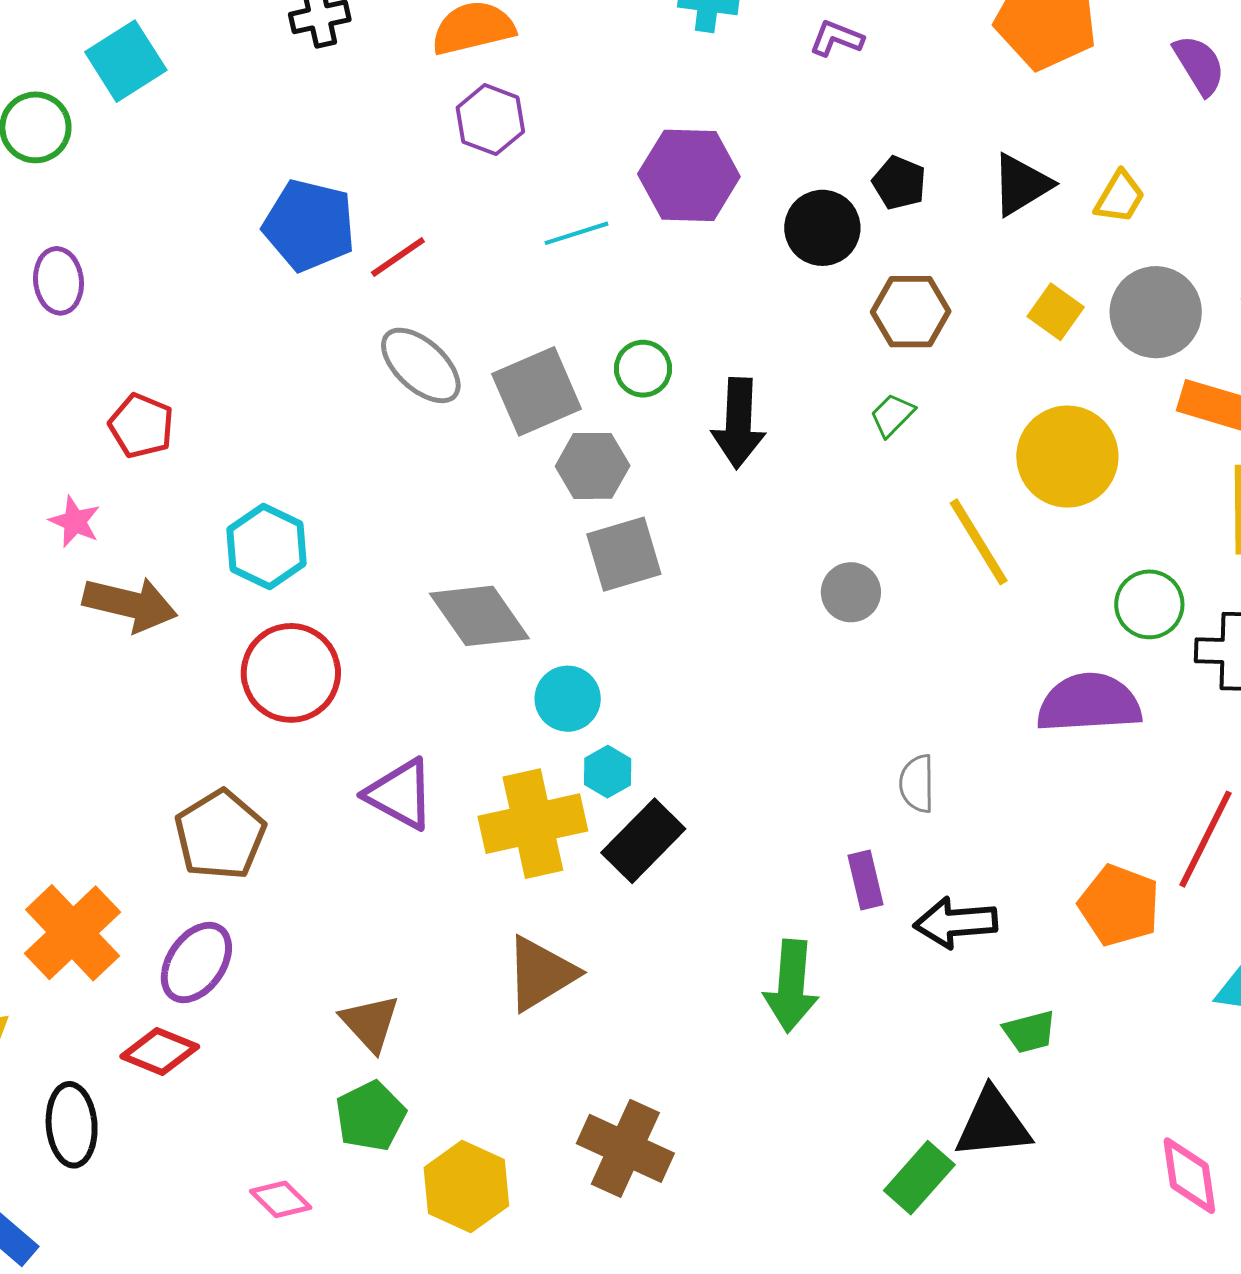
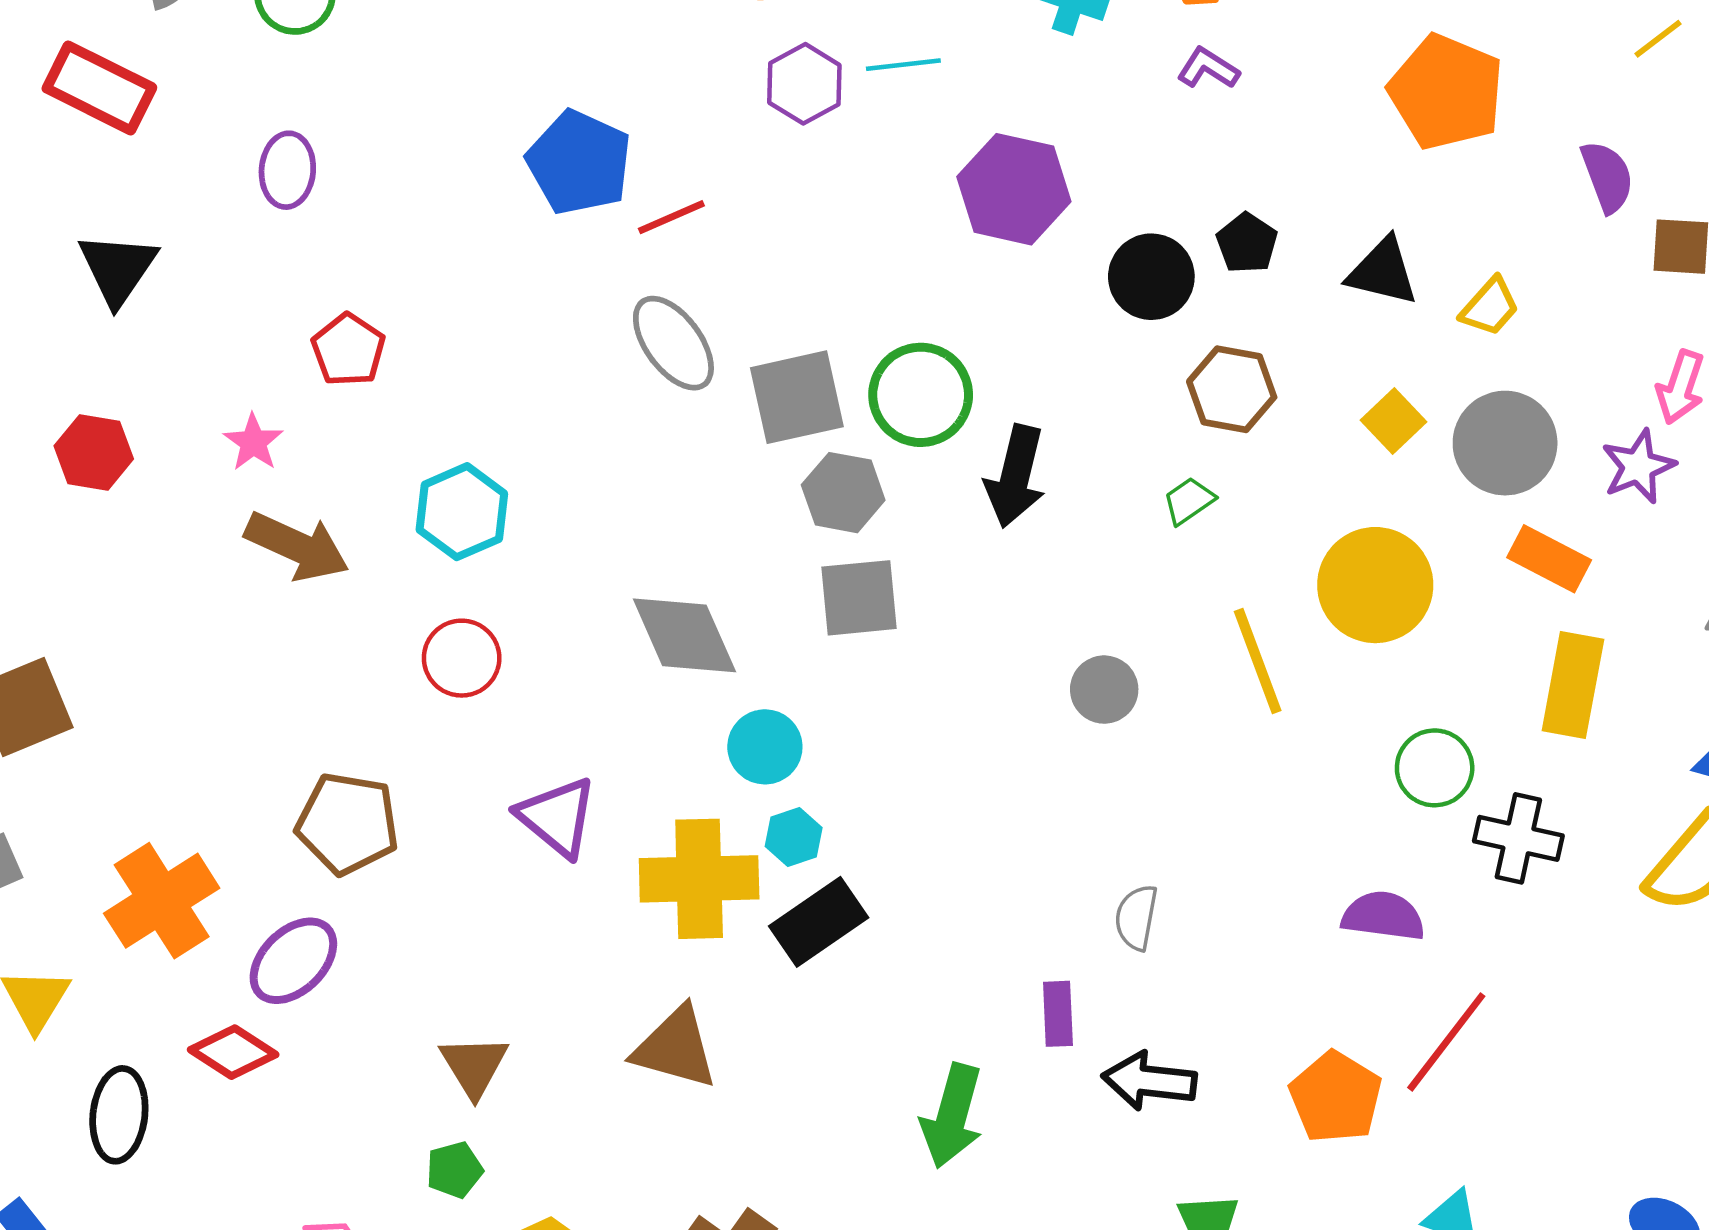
black triangle: (1021, 185) -> (1383, 272), turned 34
cyan line: (576, 233) -> (903, 65), moved
green circle: (643, 369) -> (921, 395), size x1.6
red circle: (291, 673) -> (462, 658), size x0.7
purple semicircle: (1089, 703) -> (1383, 916), moved, size x0.7
brown pentagon: (220, 835) -> (347, 823), turned 30
brown triangle: (541, 973) -> (675, 1048), turned 36
green pentagon: (370, 1116) -> (454, 1170), size x0.7

